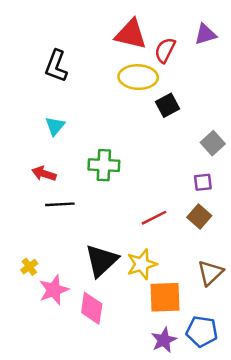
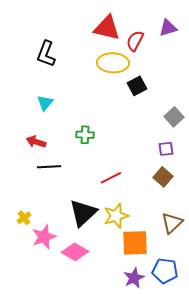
green cross: (104, 165) -> (85, 135), size x0.7
red line: (154, 218) -> (111, 178), moved
pink diamond: (92, 308) -> (75, 252), turned -68

